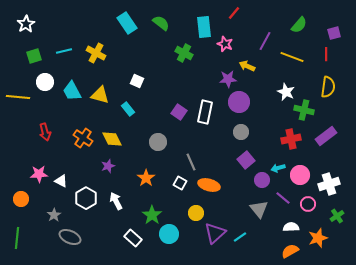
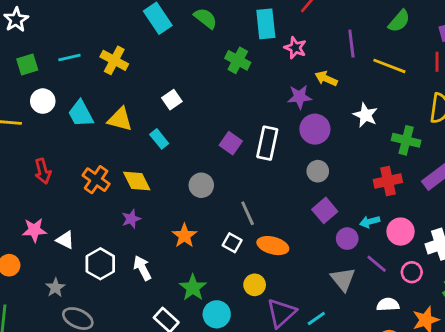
purple line: (265, 41) -> (351, 44), turned -36
white square: (137, 81) -> (172, 100), turned 32
white star: (286, 92) -> (365, 115), moved

